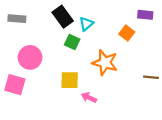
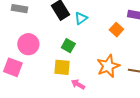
green square: (72, 42) -> (68, 46), moved
orange star: (105, 63) -> (108, 66), moved, turned 30

